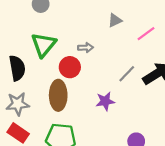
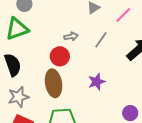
green triangle: (44, 45) -> (17, 29), moved, turned 40
gray line: (127, 74) -> (101, 40), moved

